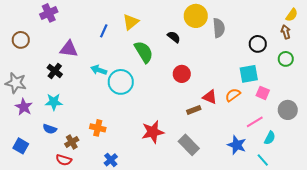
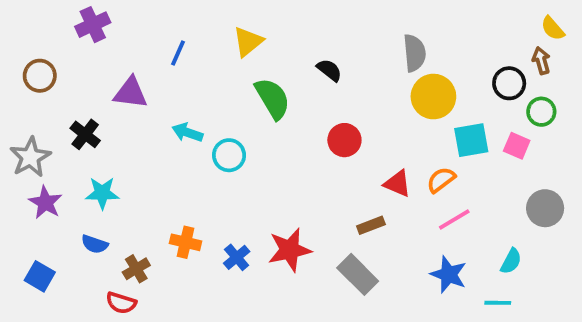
yellow semicircle: (292, 15) -> (553, 28), turned 104
yellow circle: (196, 16) -> (433, 97), moved
blue line: (104, 31) -> (178, 53), moved
black circle: (258, 44) -> (509, 83), moved
black cross: (55, 71) -> (85, 134), moved
cyan circle: (121, 82) -> (229, 155), size x0.7
gray star: (16, 83) -> (30, 157), turned 30
pink square: (263, 93) -> (517, 146), moved
brown rectangle: (194, 110) -> (371, 225), moved
pink line: (255, 122) -> (454, 220), moved
blue cross: (111, 160) -> (237, 257), moved
cyan line: (263, 160) -> (498, 303), turned -48

